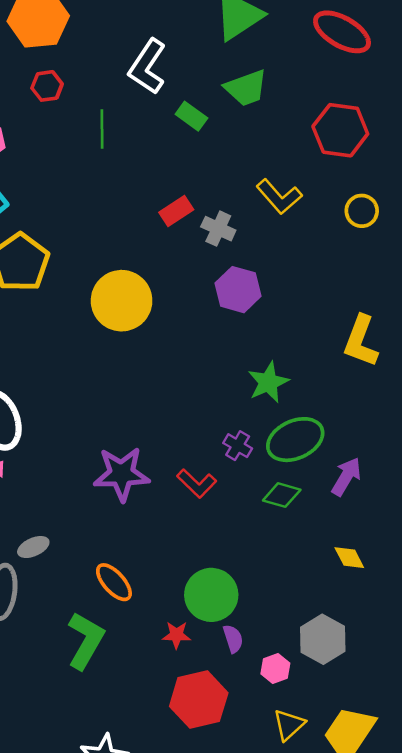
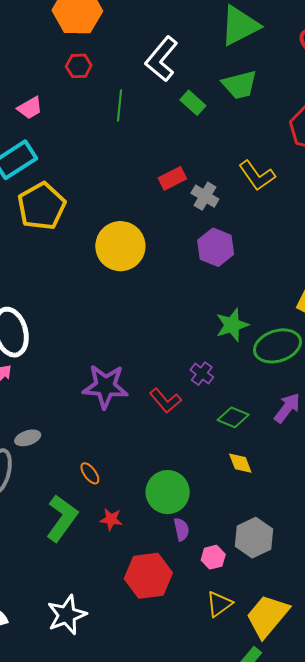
green ellipse: (295, 440) -> (277, 346), moved
yellow diamond: (349, 558) -> (240, 463), moved
orange ellipse: (114, 582) -> (90, 473), size x0.7
red star: (176, 635) -> (111, 519), moved

